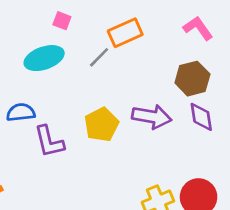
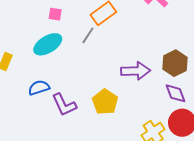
brown hexagon: (192, 79) -> (175, 63), moved
purple diamond: (201, 117) -> (176, 93), moved
yellow pentagon: (101, 125) -> (105, 102), moved

